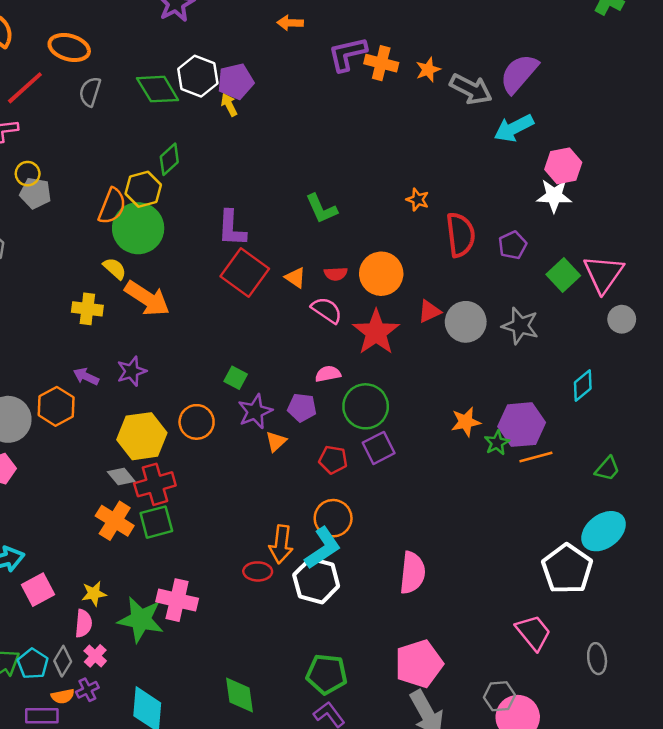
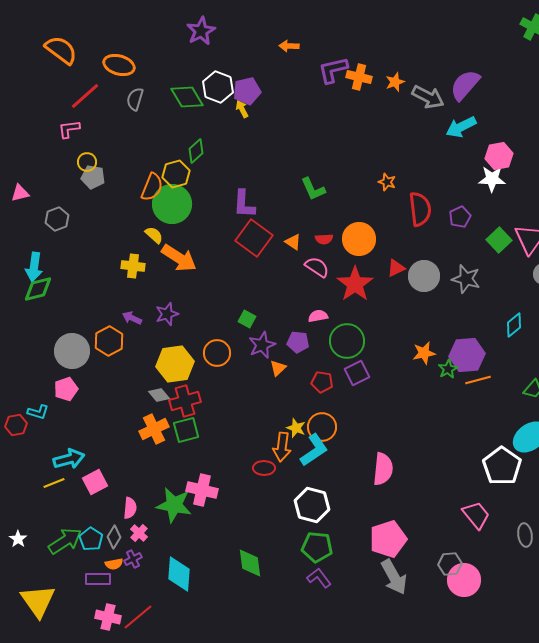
orange cross: (115, 521) -> (154, 429), turned 32
white hexagon: (316, 581) -> (312, 505), moved
yellow star: (94, 594) -> (296, 428), moved, turned 30

